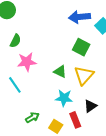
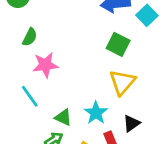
green triangle: (60, 72) -> (63, 117), moved
cyan star: (64, 98) -> (96, 113), turned 30

